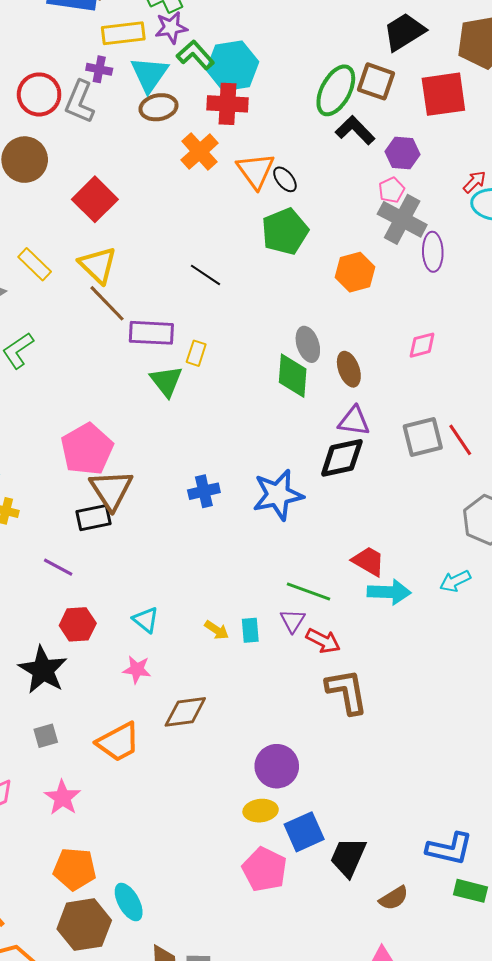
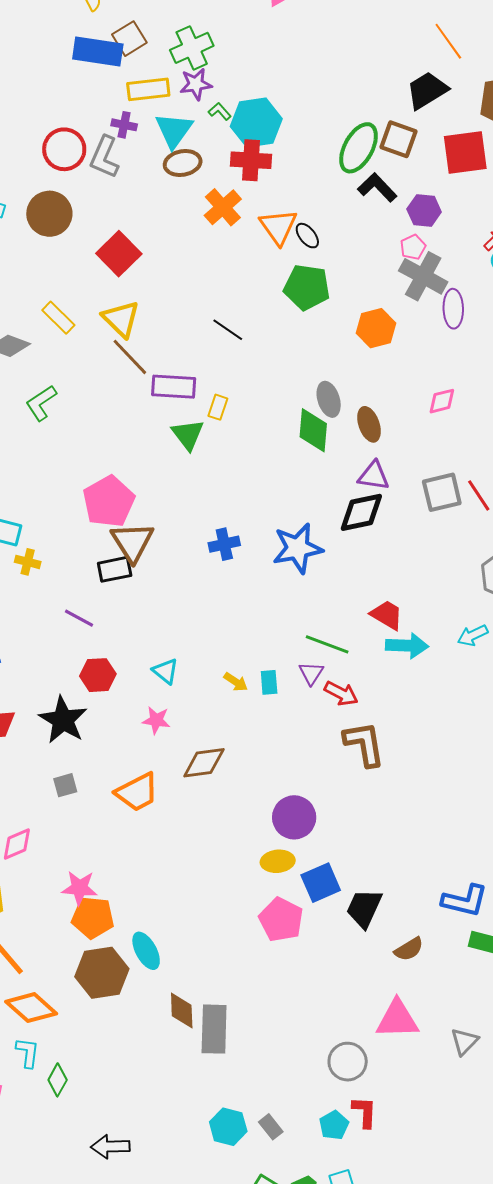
green L-shape: (195, 55) -> (220, 111), size x0.6
green pentagon: (285, 231) -> (307, 287), turned 30
pink star: (62, 798) -> (80, 888), moved, turned -30

